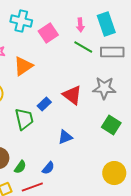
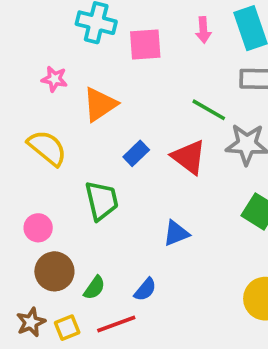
pink square: (48, 33) -> (145, 44), turned 30
green line: (83, 47) -> (209, 110), moved
blue rectangle: (44, 104) -> (136, 153), moved

